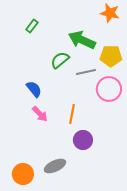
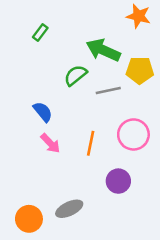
pink circle: (109, 89) -> (133, 134), moved
purple circle: (83, 140) -> (118, 181), moved

